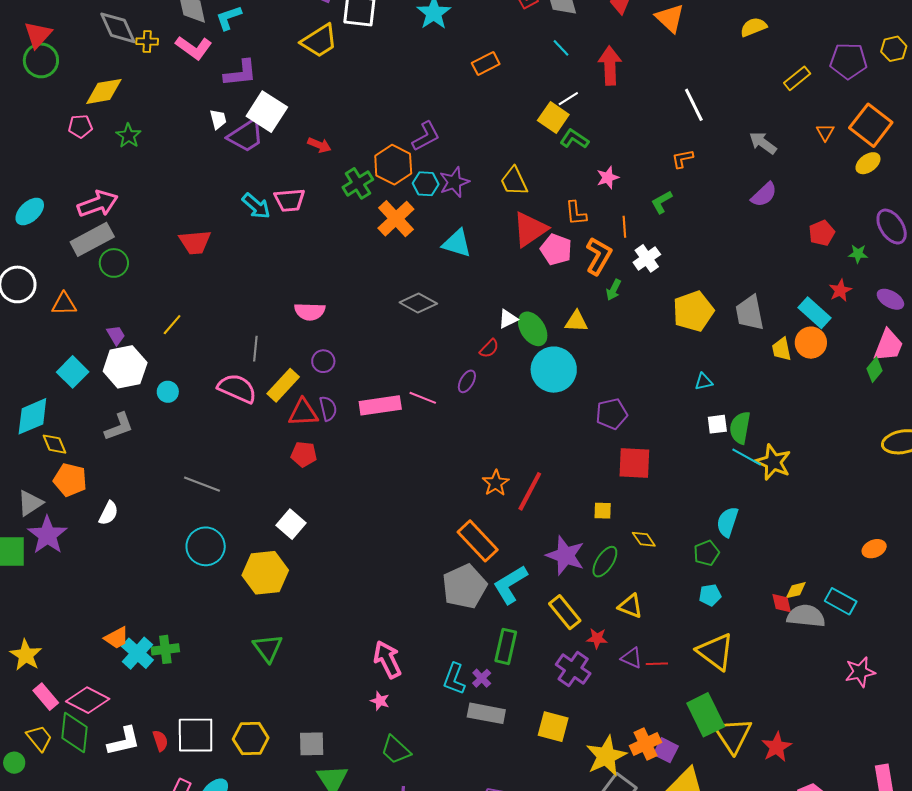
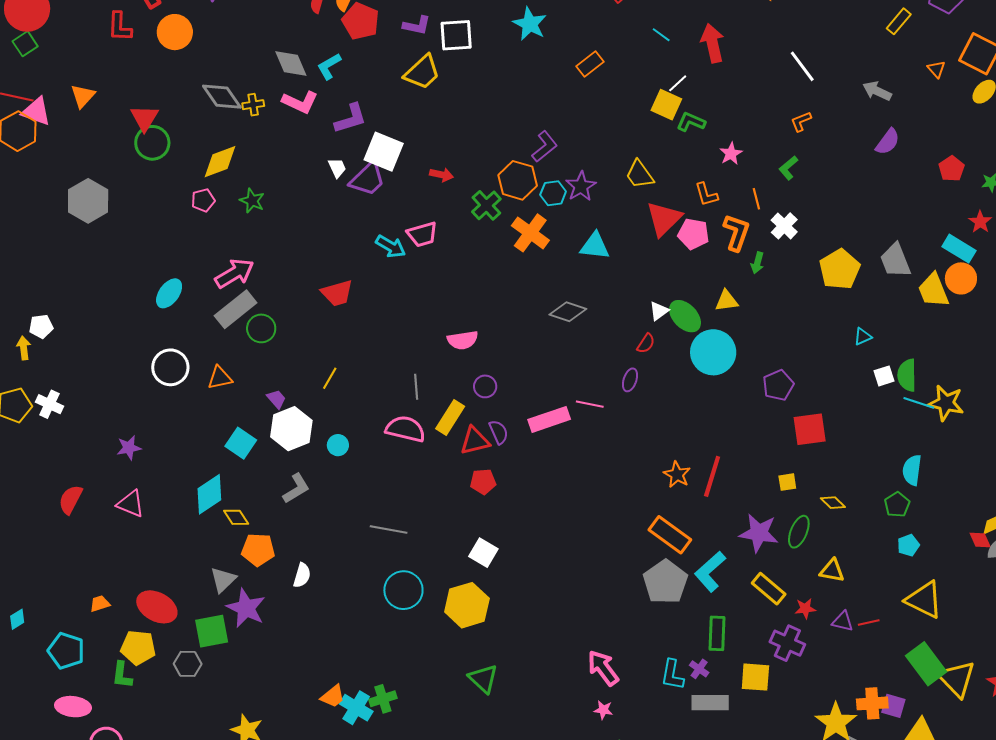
yellow trapezoid: (782, 349) -> (933, 290), size x1.5
yellow square: (553, 727) -> (755, 677), moved
orange cross: (646, 744) -> (872, 703), turned 32

